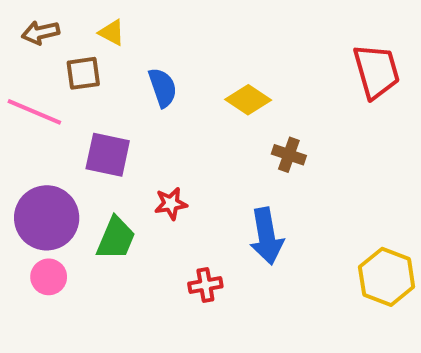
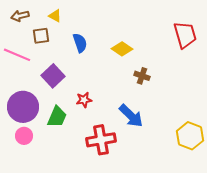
purple square: (108, 155) -> (53, 76), turned 35
blue arrow: (266, 236) -> (131, 116), turned -36
red cross: (205, 285) -> (101, 140), size x1.8

